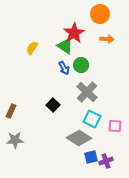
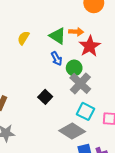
red star: (74, 33) -> (90, 46), moved
orange arrow: (107, 39) -> (76, 32), moved
green circle: (81, 65) -> (74, 68), moved

